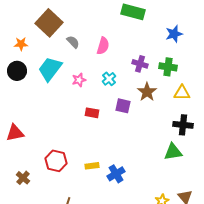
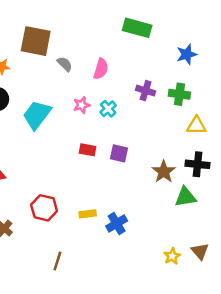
brown square: (49, 23) -> (36, 41), turned -32
cyan trapezoid: (50, 69) -> (37, 115), moved
pink star: (79, 80) -> (82, 105), moved
brown star: (147, 92) -> (164, 172), moved
purple square: (123, 106) -> (119, 153), moved

